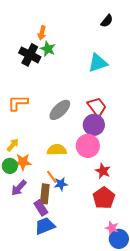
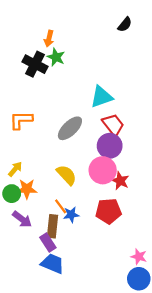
cyan triangle: (98, 63) -> (101, 97), moved
yellow semicircle: (57, 150) -> (66, 175), turned 48
red star: (103, 171) -> (120, 181), moved
purple arrow: (19, 188) -> (22, 219), turned -96
red pentagon: (104, 198) -> (108, 211), moved, turned 30
blue trapezoid: (45, 226) -> (52, 264), turned 45
pink star: (112, 228) -> (139, 257), moved

